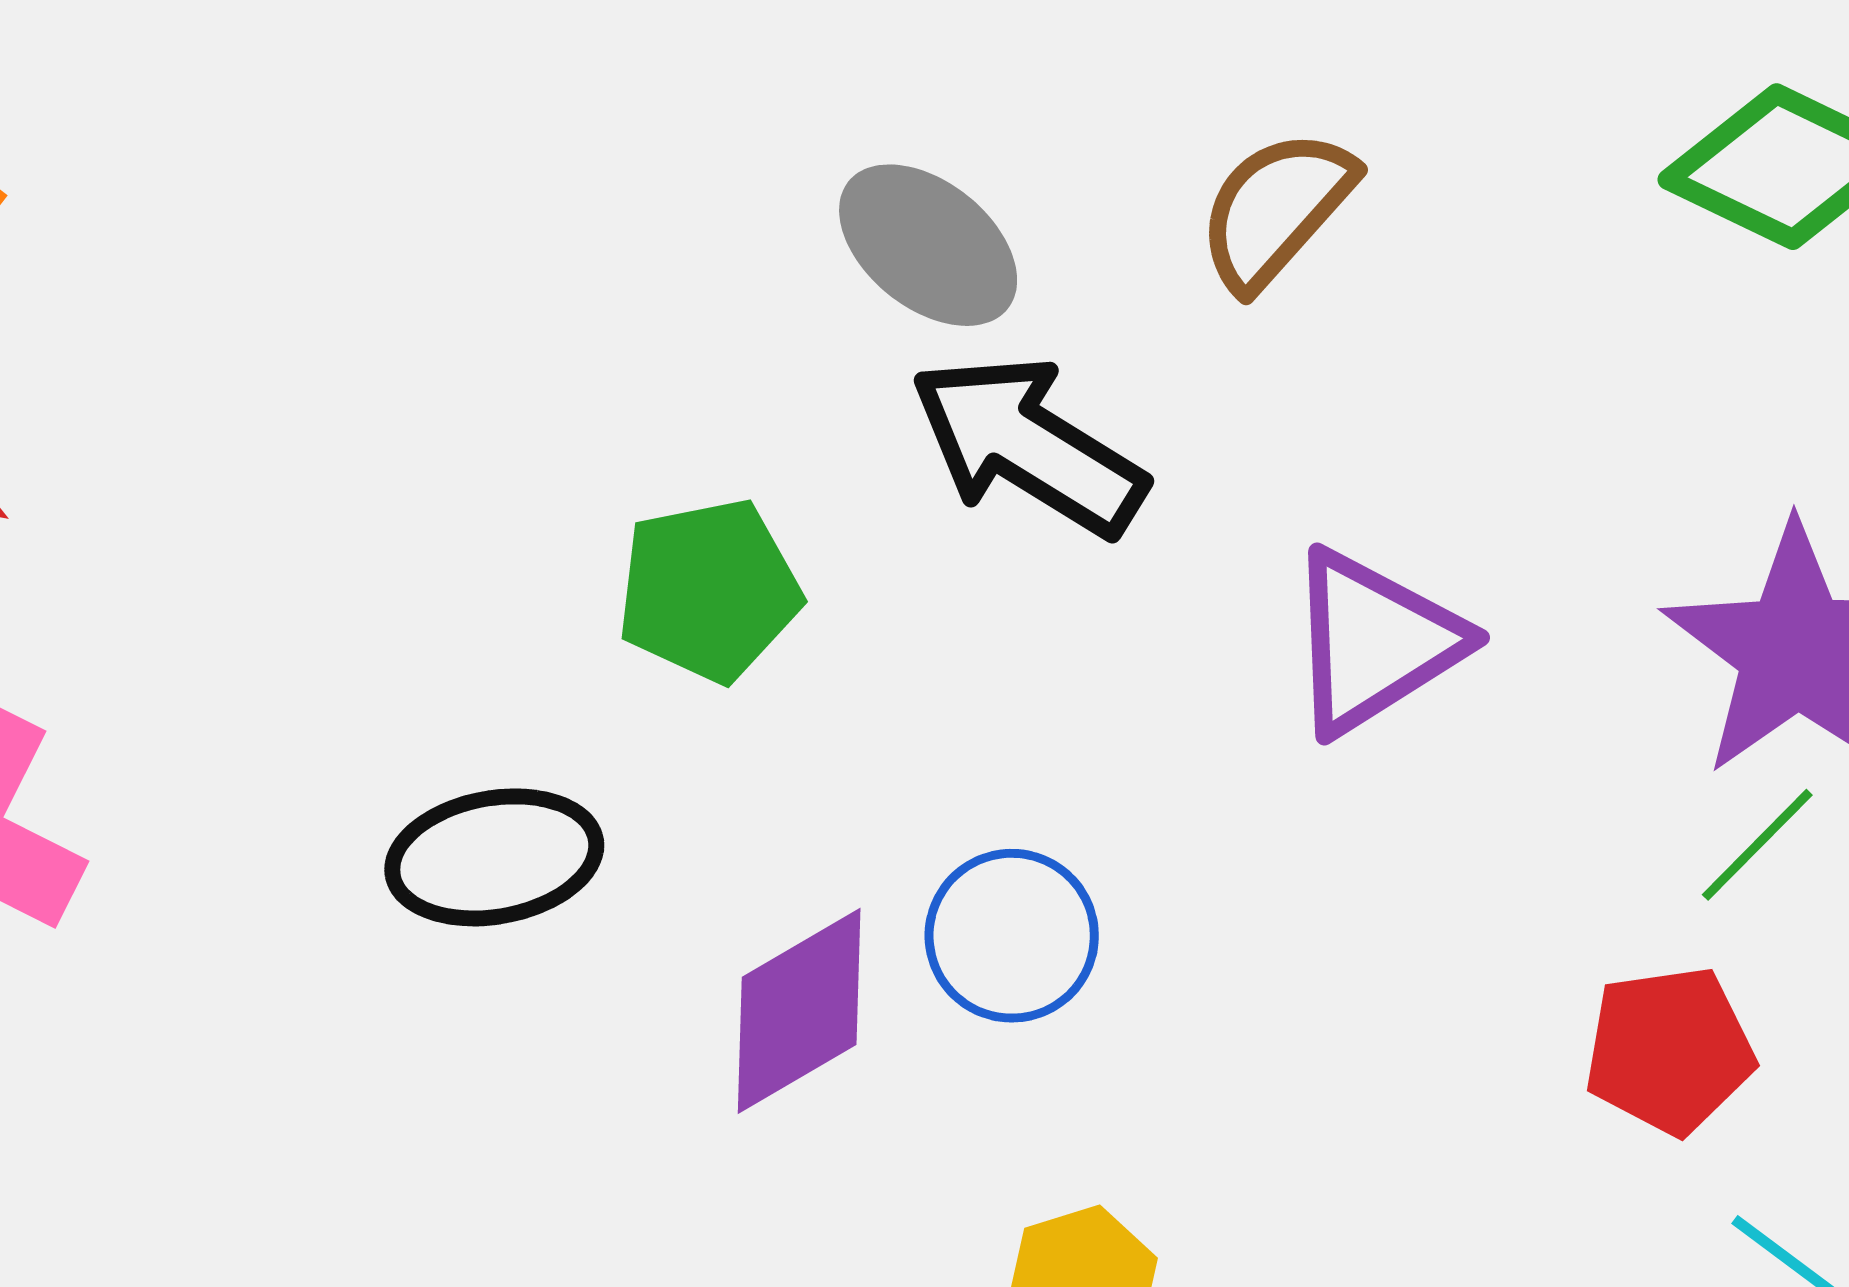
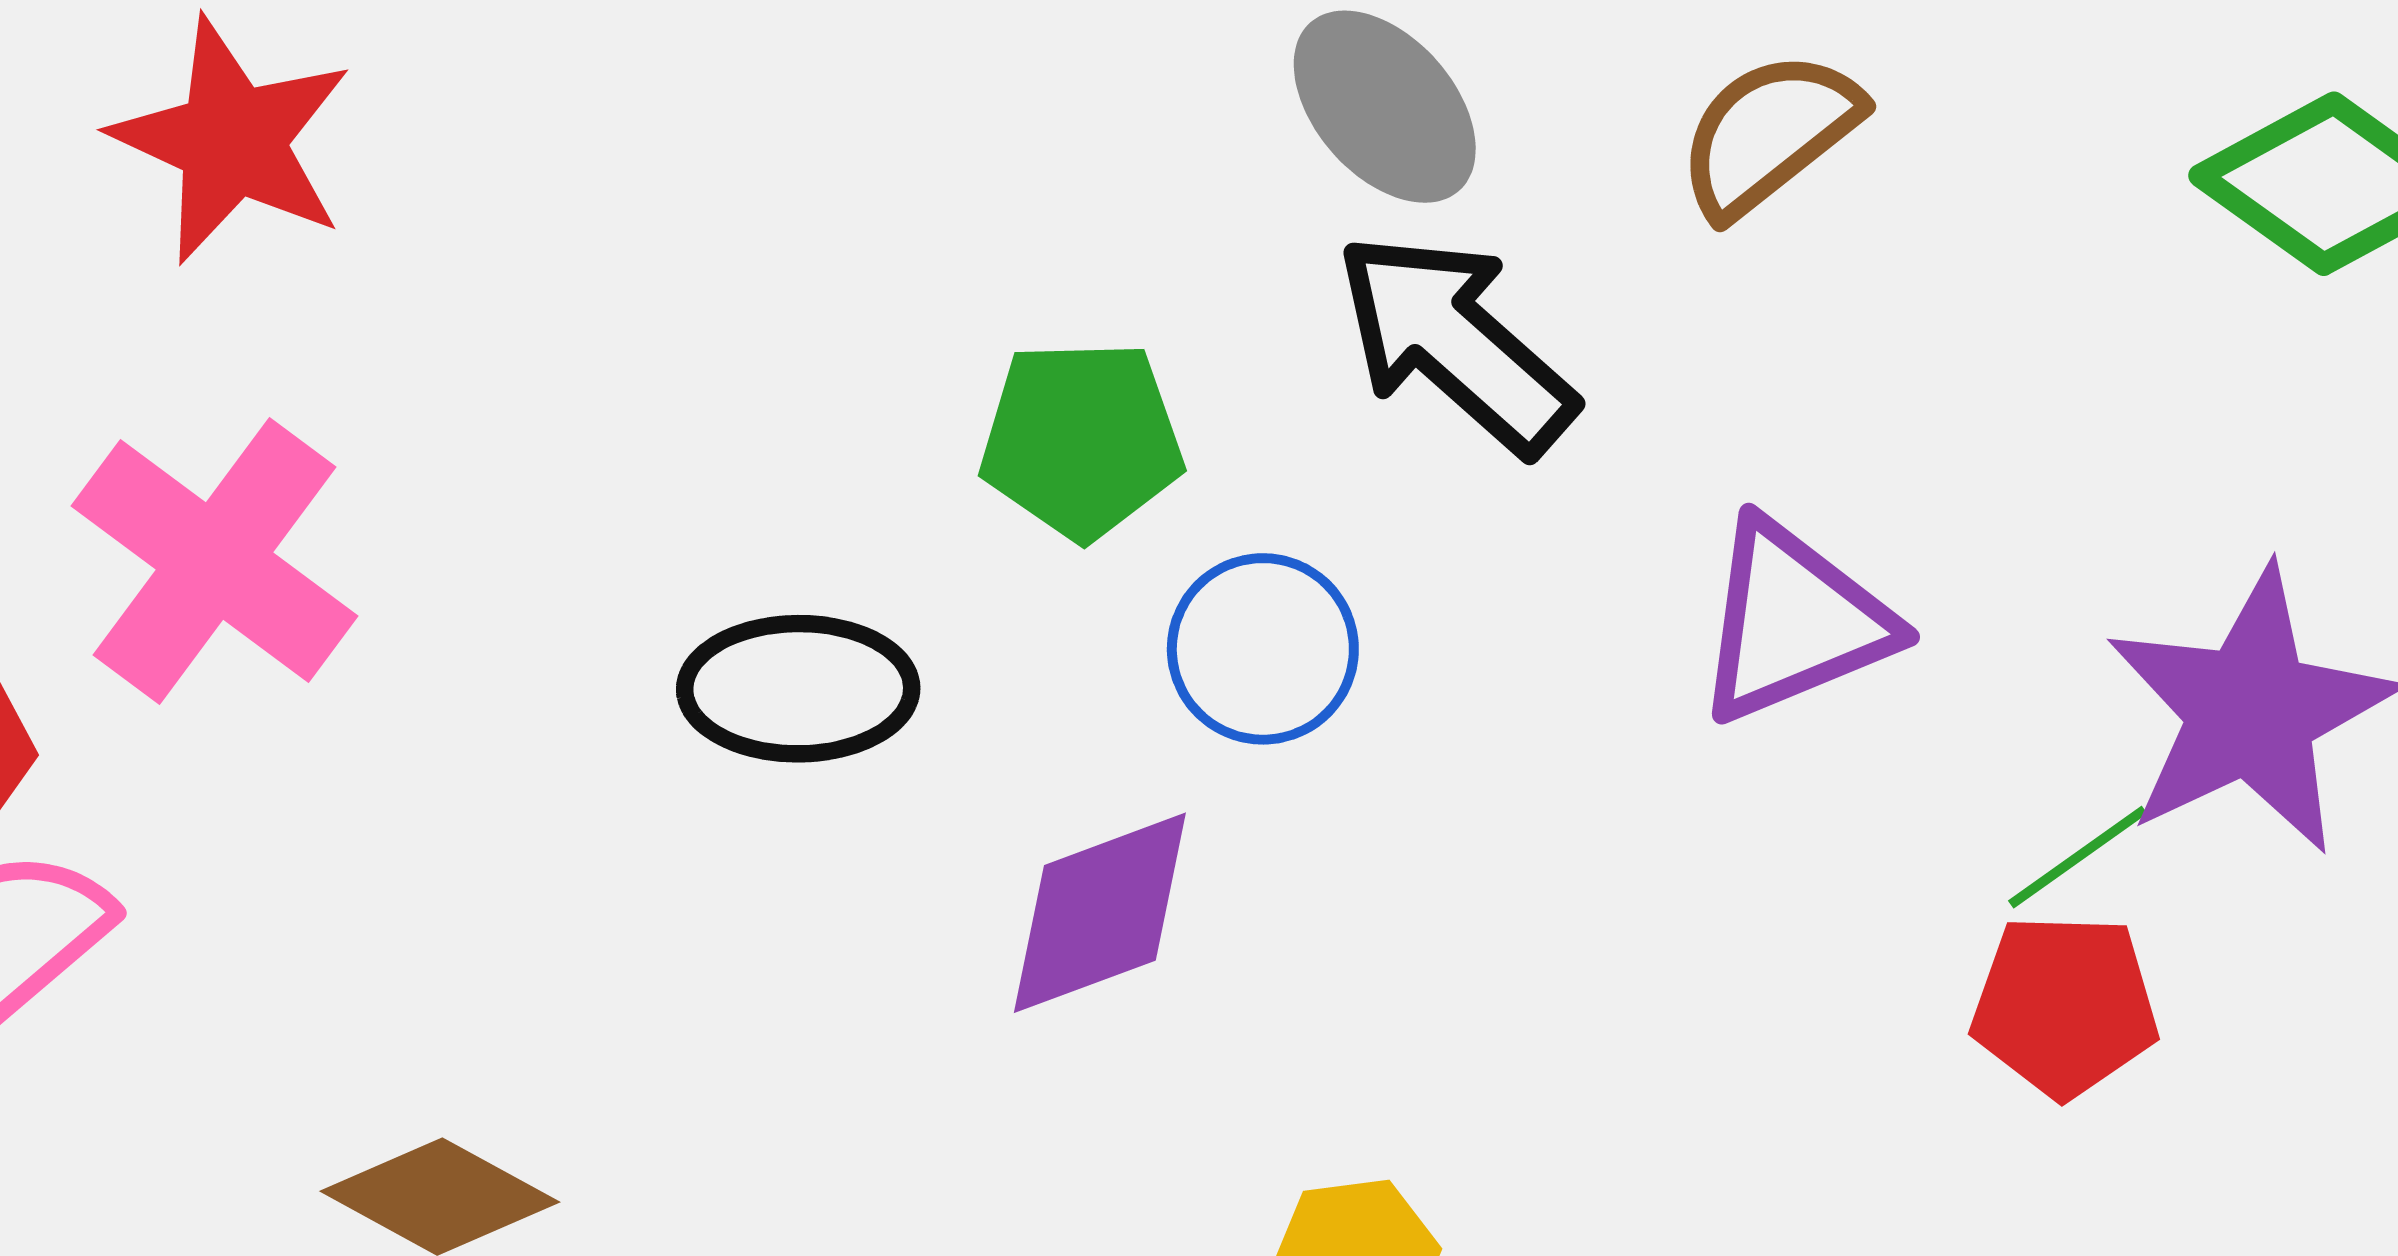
green line: (1757, 845) -> (2078, 857), moved
blue circle: (1012, 936) -> (1263, 649), moved
red pentagon: (1669, 1050) -> (2065, 1006), moved

